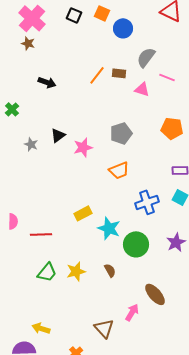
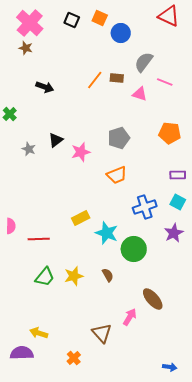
purple star: (176, 242) -> (174, 233), moved

